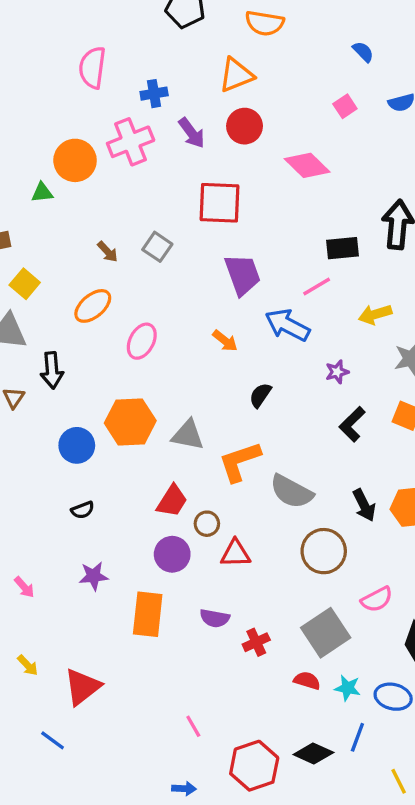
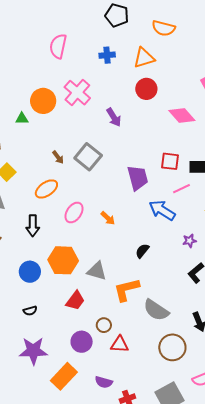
blue cross: (154, 94) -> (107, 55), moved
purple arrow: (192, 133) -> (114, 117), moved
pink cross: (131, 142) -> (77, 93), turned -32
red square: (219, 203) -> (170, 161), moved, size x0.7
gray square: (157, 247) -> (88, 157), size x1.5
orange arrow: (225, 341) -> (108, 218), moved
black arrow: (52, 370) -> (33, 226), moved
red trapezoid: (172, 501) -> (75, 301), moved
purple star: (94, 576) -> (33, 351), size x1.6
orange rectangle: (148, 614) -> (64, 376), turned 32

